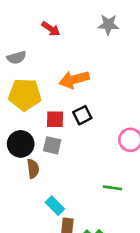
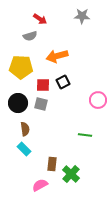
gray semicircle: (17, 58) -> (30, 36), moved
brown semicircle: (33, 169) -> (25, 129), moved
cyan rectangle: (55, 206) -> (24, 149), moved

